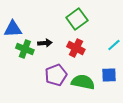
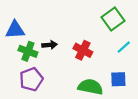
green square: (77, 19) -> (113, 19), moved
purple pentagon: (56, 75) -> (31, 79), moved

